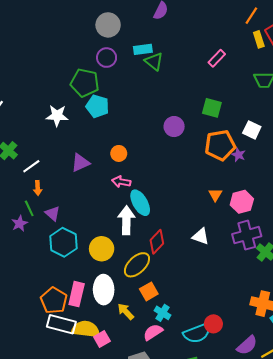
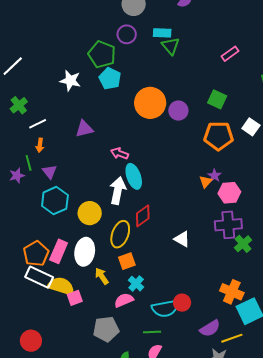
orange circle: (119, 153) -> (150, 103), moved, size x2.0
purple star: (238, 155) -> (214, 176), moved
white triangle: (201, 236) -> (182, 239), moved
yellow ellipse: (137, 265) -> (120, 234), turned -36

